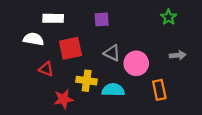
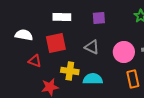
white rectangle: (53, 18) -> (62, 17), moved
purple square: (102, 19) -> (99, 18), moved
pink circle: (136, 63) -> (124, 52), moved

